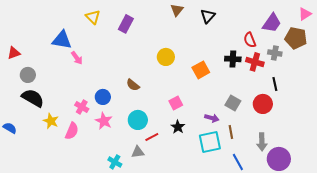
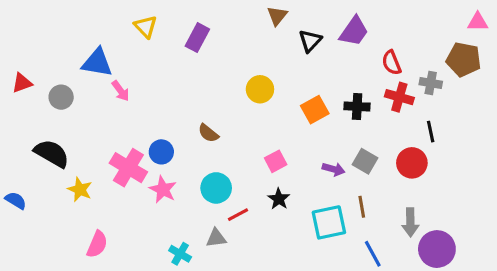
pink triangle: (305, 14) -> (478, 22), turned 32
black triangle: (208, 16) -> (310, 41), moved
purple trapezoid: (272, 23) -> (354, 31), moved
black cross: (233, 59) -> (357, 106), moved
gray circle: (28, 75) -> (61, 97), moved
pink cross: (82, 107) -> (128, 168), size x1.6
purple arrow: (212, 118) -> (334, 169), moved
pink semicircle: (72, 131) -> (97, 244), moved

